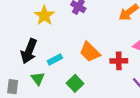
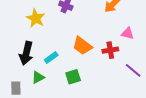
green triangle: (38, 79) -> (38, 77), turned 48
green square: (75, 83) -> (73, 77), turned 35

